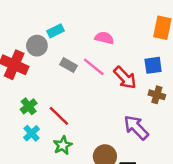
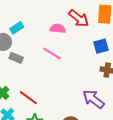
gray rectangle: (68, 65) -> (16, 58), moved
red arrow: (125, 78) -> (79, 18), moved

